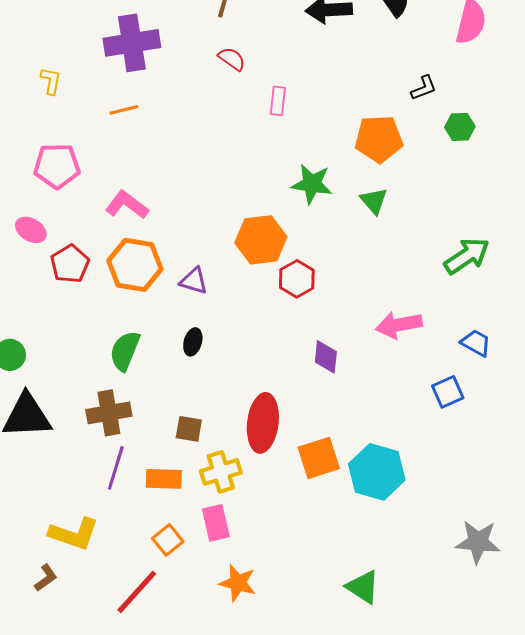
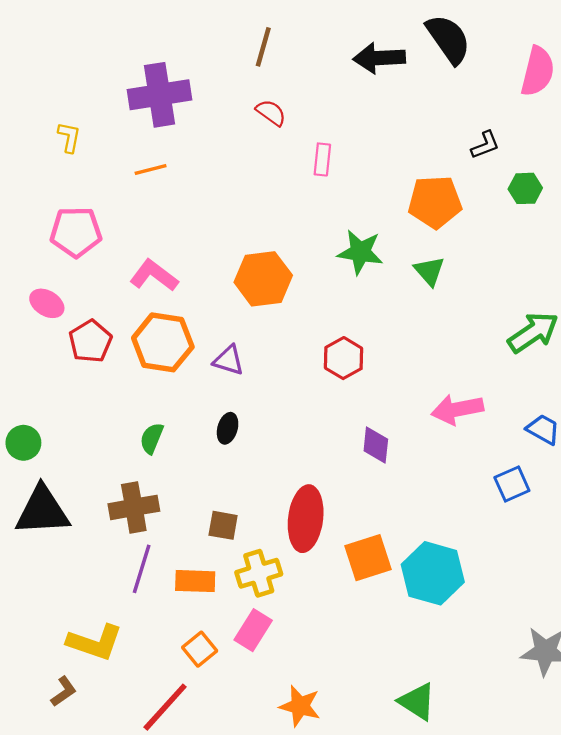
orange hexagon: (261, 240) -> (263, 279), moved
green semicircle: (125, 351) -> (152, 438), size x0.7
pink rectangle: (216, 523) -> (253, 630), turned 45
orange star: (238, 583) -> (300, 706), moved

